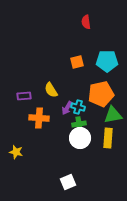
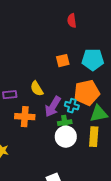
cyan cross: (78, 107) -> (72, 106), moved
purple arrow: (67, 108) -> (53, 107), size x1.5

